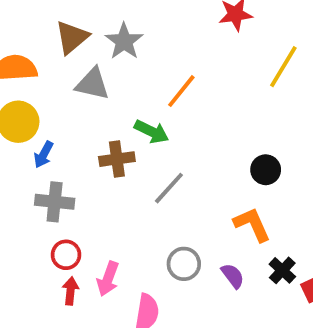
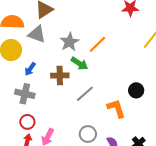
gray star: (124, 41) -> (69, 42), moved
gray triangle: (92, 84) -> (37, 34), moved
blue arrow: (44, 155) -> (30, 69), moved
orange L-shape: (252, 224) -> (116, 108), moved

